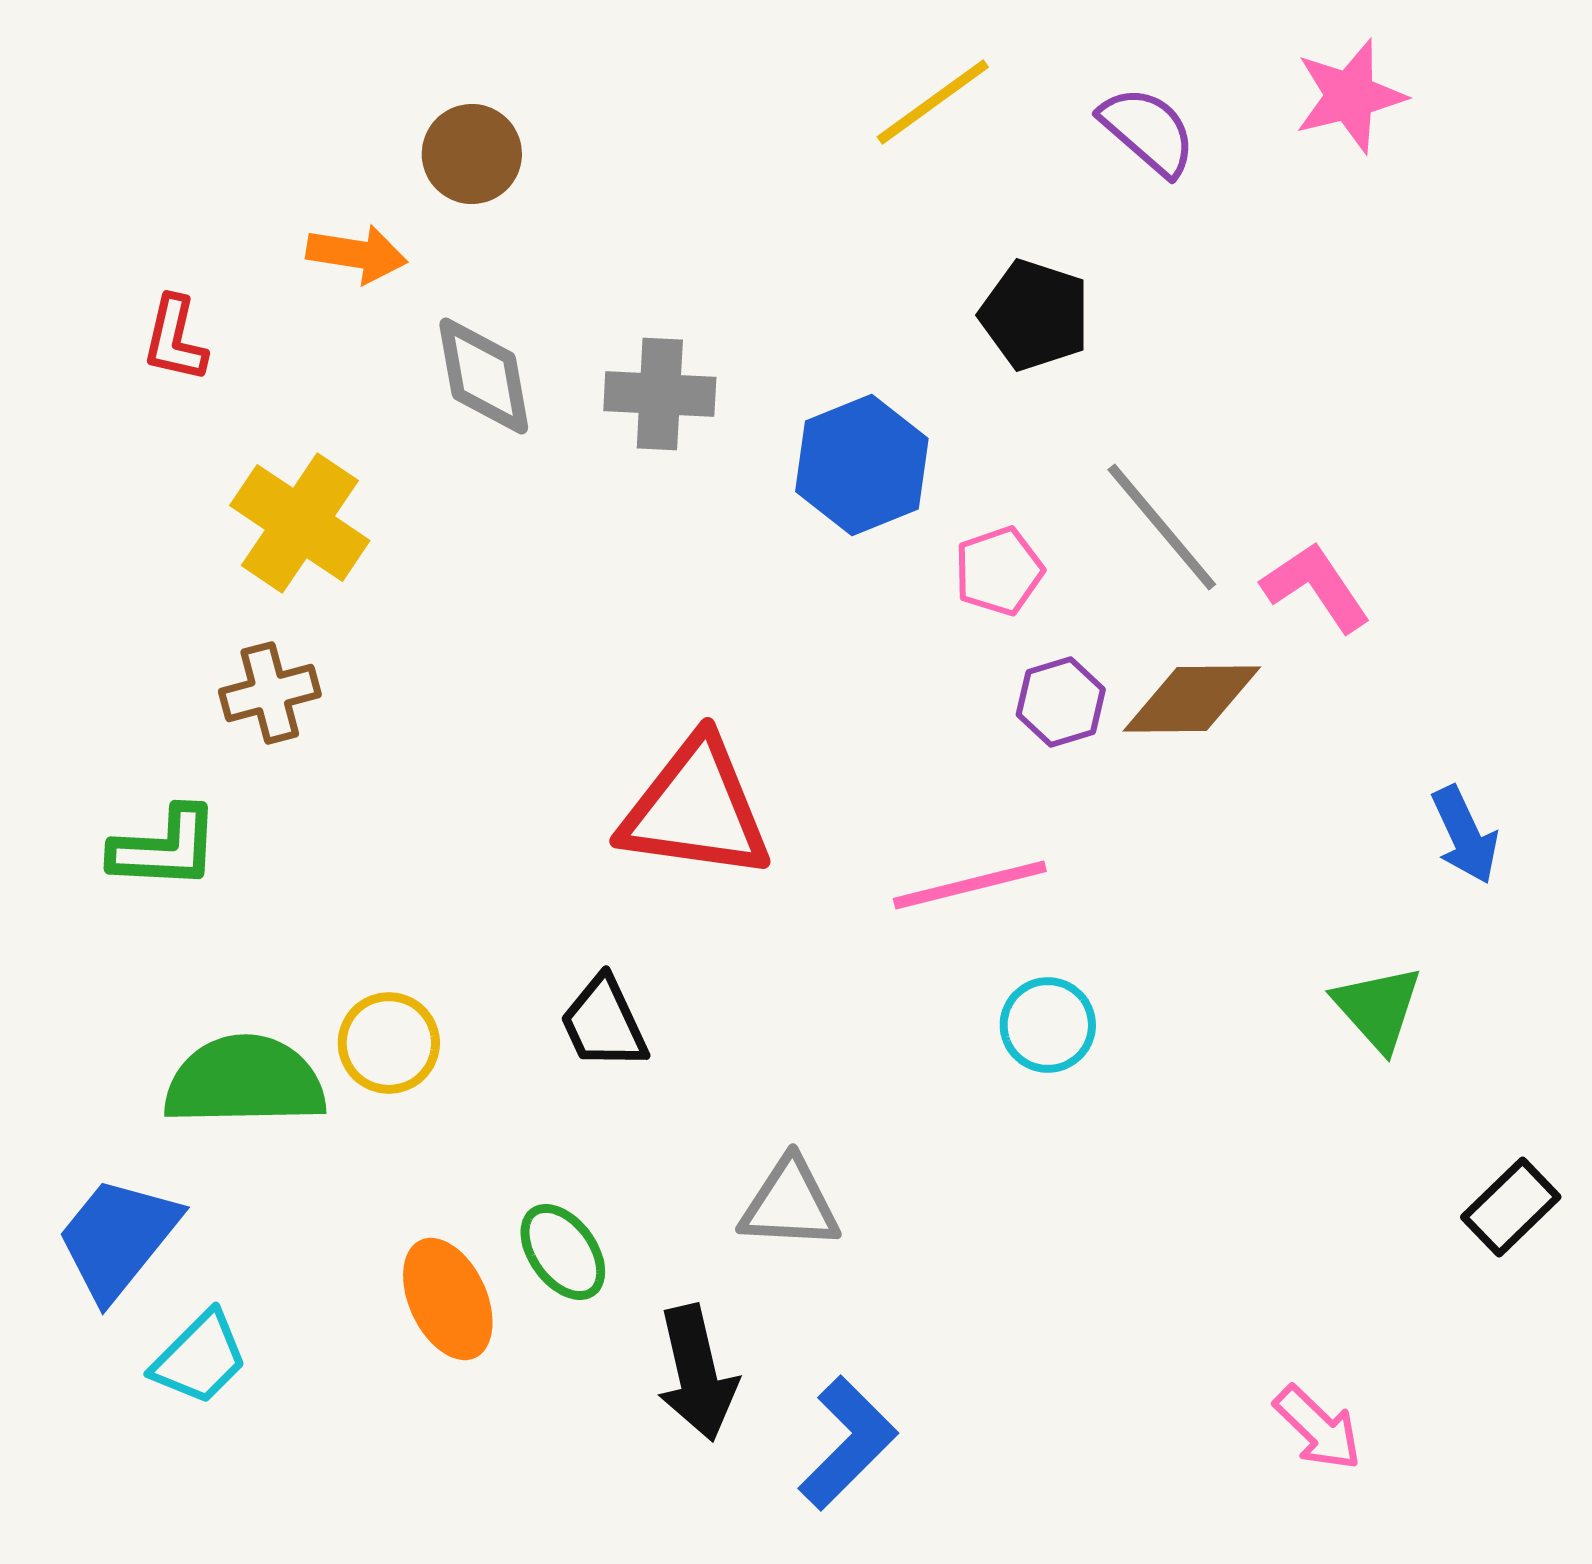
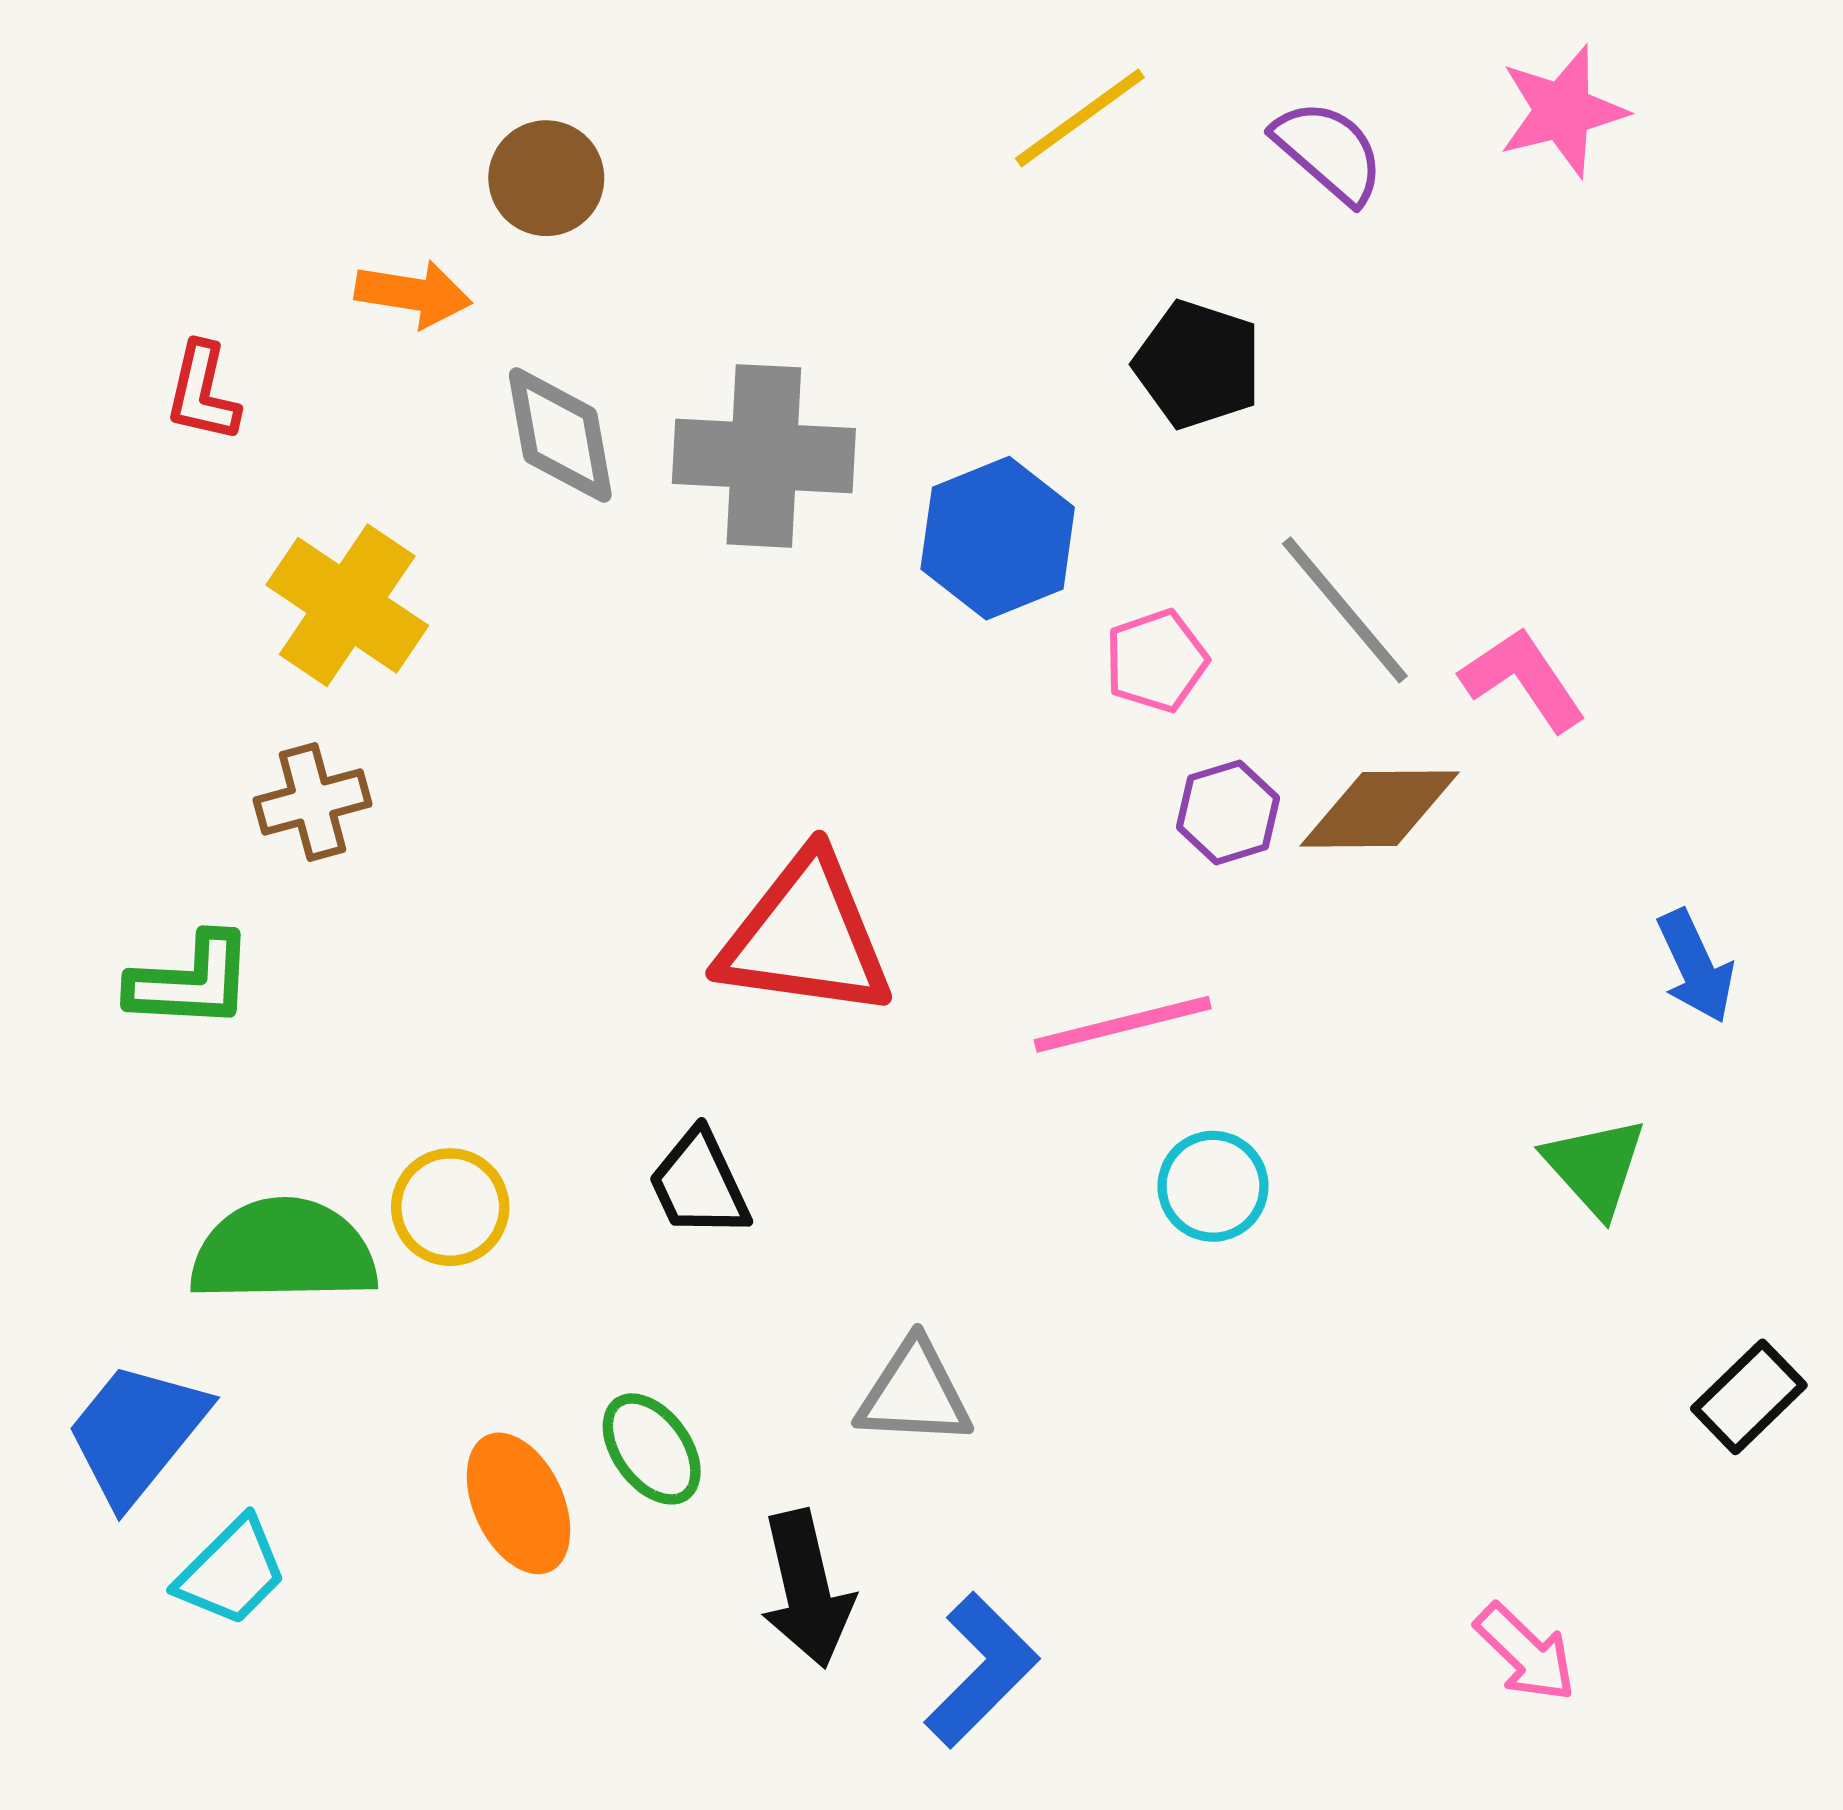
gray cross: (660, 394) -> (764, 456), size x1.4

